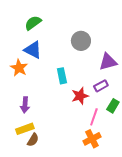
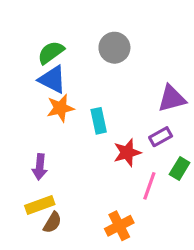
green semicircle: (33, 23) -> (51, 52), moved
gray circle: (81, 41) -> (114, 48), moved
orange star: (19, 68) -> (60, 108), moved, turned 30
orange cross: (92, 139) -> (119, 226), moved

